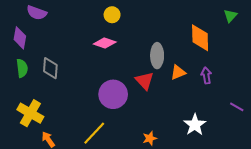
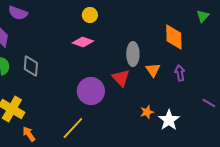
orange triangle: (178, 72) -> (153, 70), turned -42
orange star: (150, 138) -> (147, 112), moved

